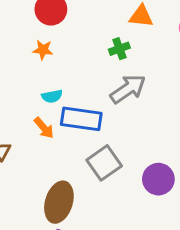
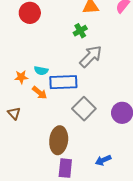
orange star: (43, 50) -> (21, 77), moved
cyan semicircle: (52, 96) -> (41, 71), turned 32

